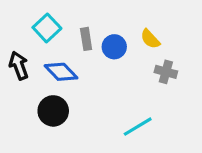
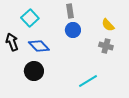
gray rectangle: (86, 39) -> (70, 11), moved
yellow semicircle: (150, 39) -> (108, 25), moved

